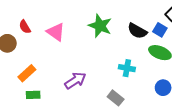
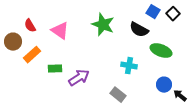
blue square: (160, 30) -> (153, 12), moved
orange rectangle: (27, 73) -> (32, 55), moved
green rectangle: (33, 95) -> (55, 69), moved

